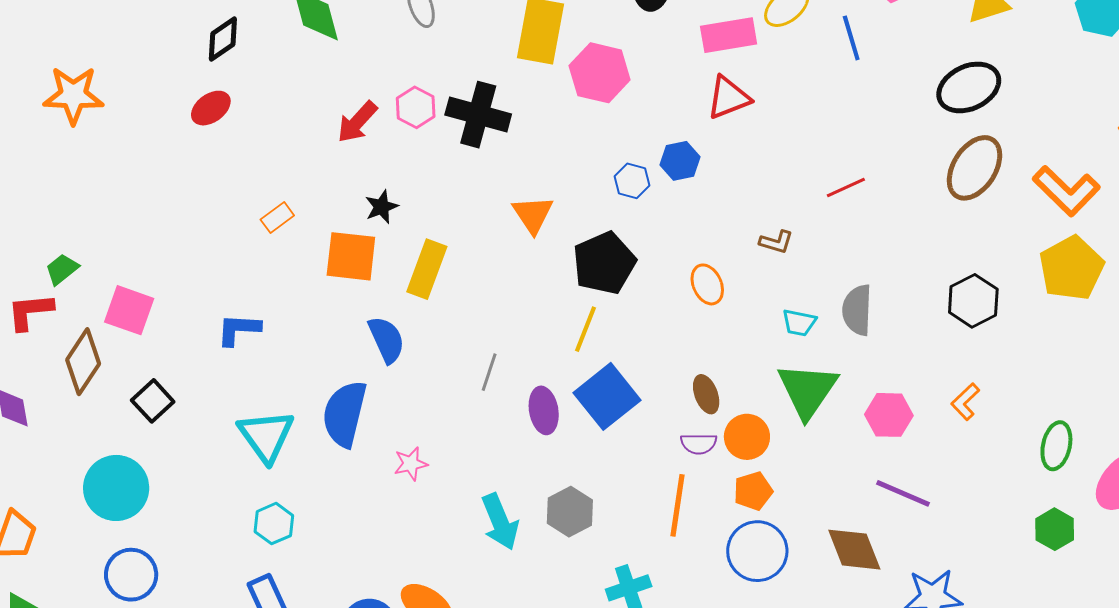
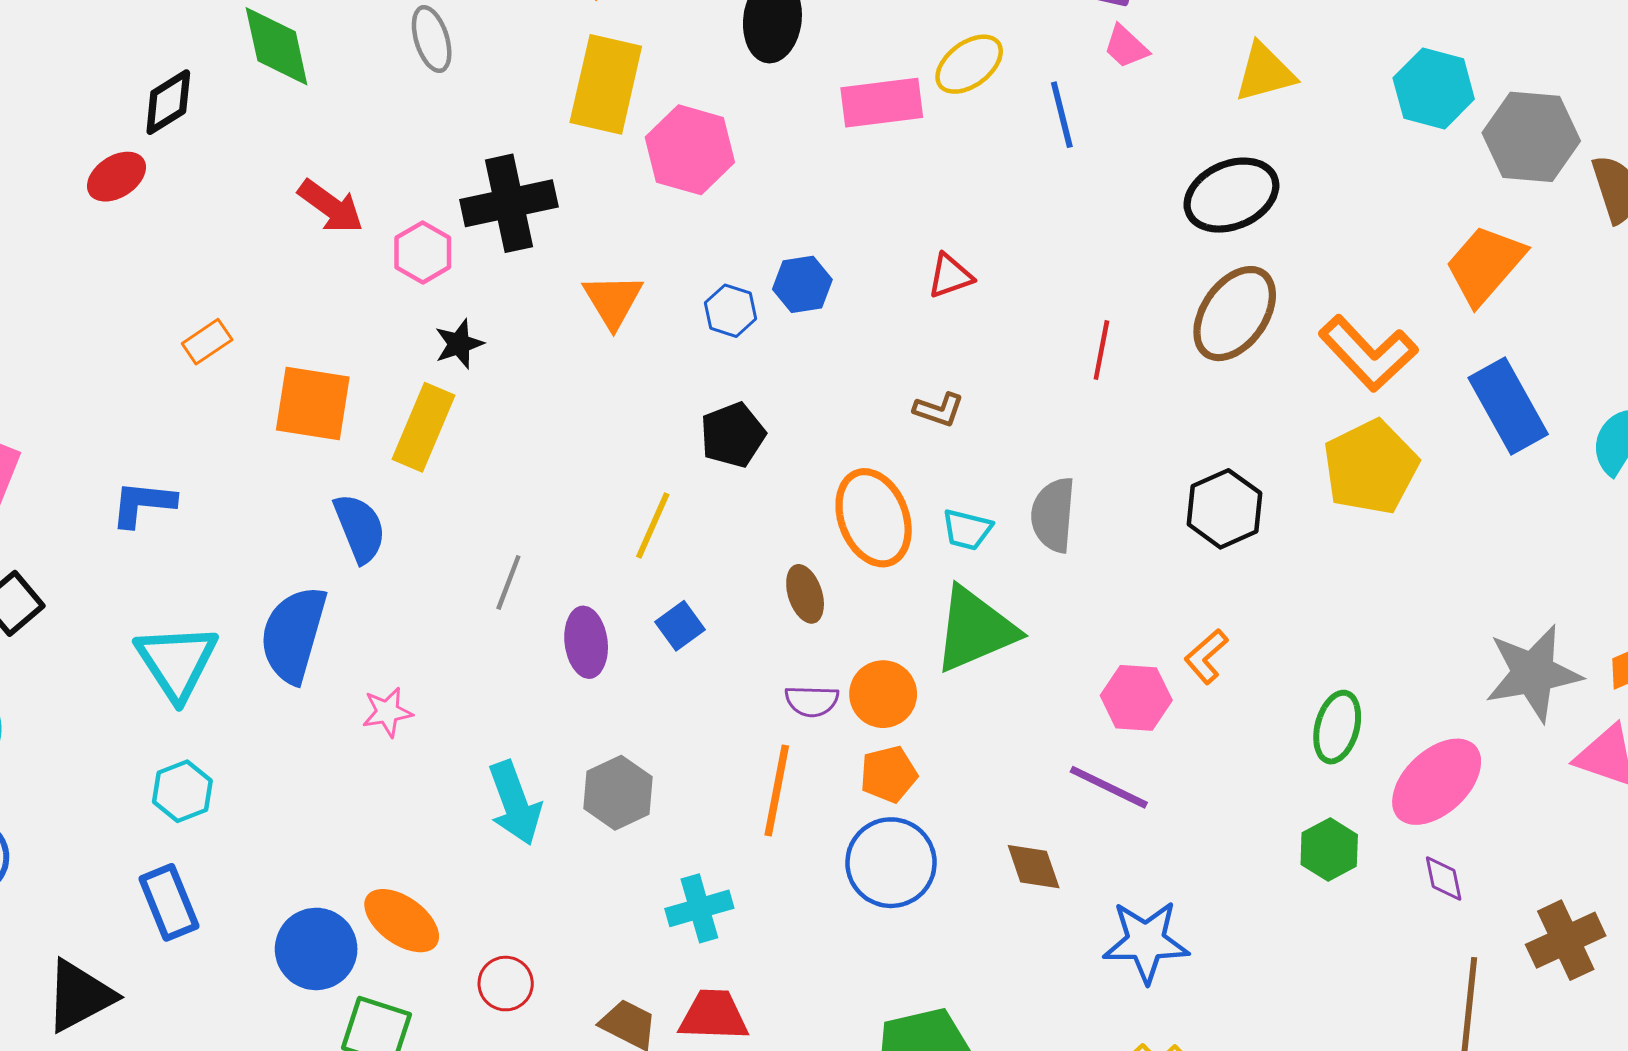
black diamond: (223, 39) -> (168, 102), moved
red triangle: (728, 98) -> (950, 276), moved, size x0.7
pink hexagon: (416, 107) -> (423, 252), moved
black cross: (478, 115) -> (509, 203), turned -30
red arrow: (357, 122) -> (331, 207), turned -99
red line: (846, 187) -> (1101, 350), moved, turned -57
black star: (382, 207) -> (459, 344), moved
orange triangle: (533, 214) -> (613, 301), moved
black pentagon: (604, 263) -> (733, 435), moved, size x0.7
orange ellipse: (707, 284) -> (874, 518), moved, size x1.6
green triangle: (807, 390) -> (975, 630), turned 30
brown ellipse: (706, 394) -> (805, 594), moved
blue square: (607, 396) -> (680, 626), size x0.5
pink hexagon: (889, 415) -> (1136, 698), moved
brown diamond: (854, 550) -> (1034, 867), size x0.7

